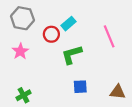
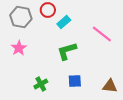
red circle: (51, 34) -> (48, 10), moved
pink line: (109, 36) -> (102, 34), turned -30
green cross: (24, 95) -> (41, 84), moved

